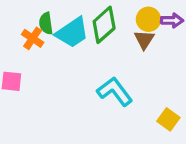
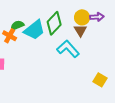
green semicircle: (46, 23) -> (17, 25), turned 80
cyan L-shape: (115, 91) -> (68, 49), moved

